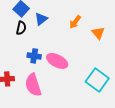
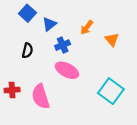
black semicircle: (21, 28) -> (27, 50), moved
blue cross: (34, 56) -> (63, 45), moved, turned -32

